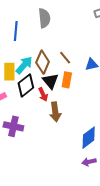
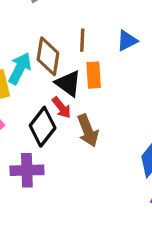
brown line: (65, 58) -> (82, 40), turned 56
black diamond: (26, 85) -> (43, 127), moved

